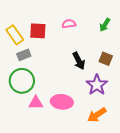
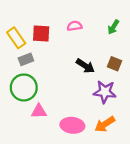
black arrow: (79, 61) -> (85, 66), turned -30
purple star: (97, 85) -> (105, 92), turned -30
pink ellipse: (62, 102) -> (72, 125), moved

